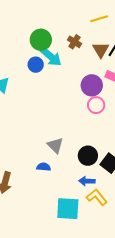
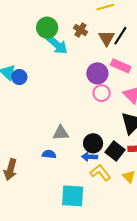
blue circle: (36, 65) -> (19, 77), moved
gray triangle: (55, 145) -> (61, 133), turned -48
blue arrow: (87, 181) -> (89, 157), moved
yellow L-shape: (97, 197) -> (100, 173), moved

